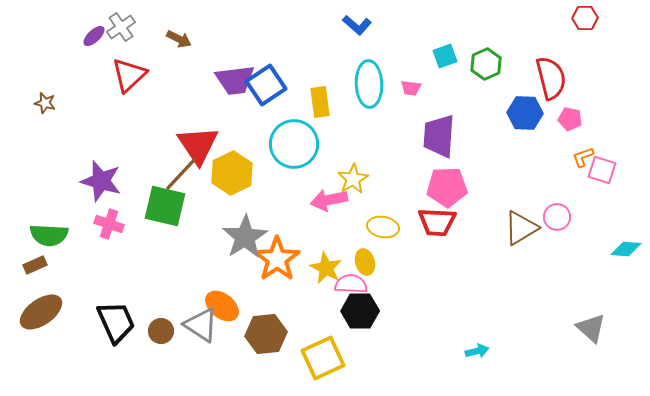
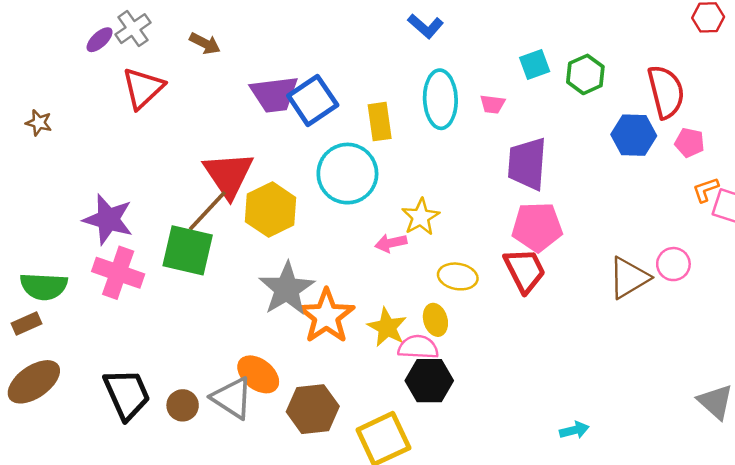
pink arrow: (329, 200) -> (391, 243), size x0.7
red trapezoid: (437, 222) -> (525, 270), turned -120
pink cross: (109, 224) -> (118, 273), size x1.4

